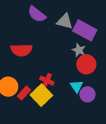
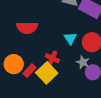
gray star: (79, 50) -> (83, 62), moved
cyan triangle: (77, 86) -> (70, 38), moved

